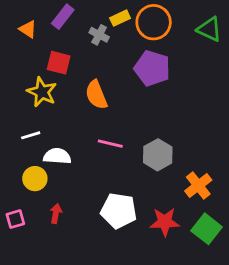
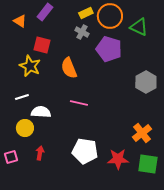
green triangle: (209, 29) -> (139, 27), moved
gray cross: (99, 35) -> (82, 32), moved
gray hexagon: (158, 155) -> (146, 82), moved
green square: (207, 229) -> (148, 164), turned -30

